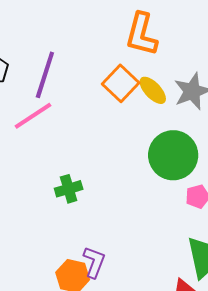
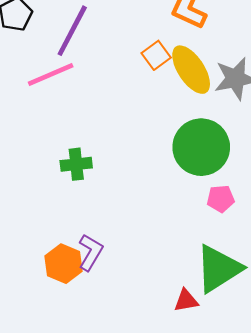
orange square: (121, 83) -> (156, 55), size x0.7
yellow ellipse: (153, 90) -> (191, 70), size x1.4

